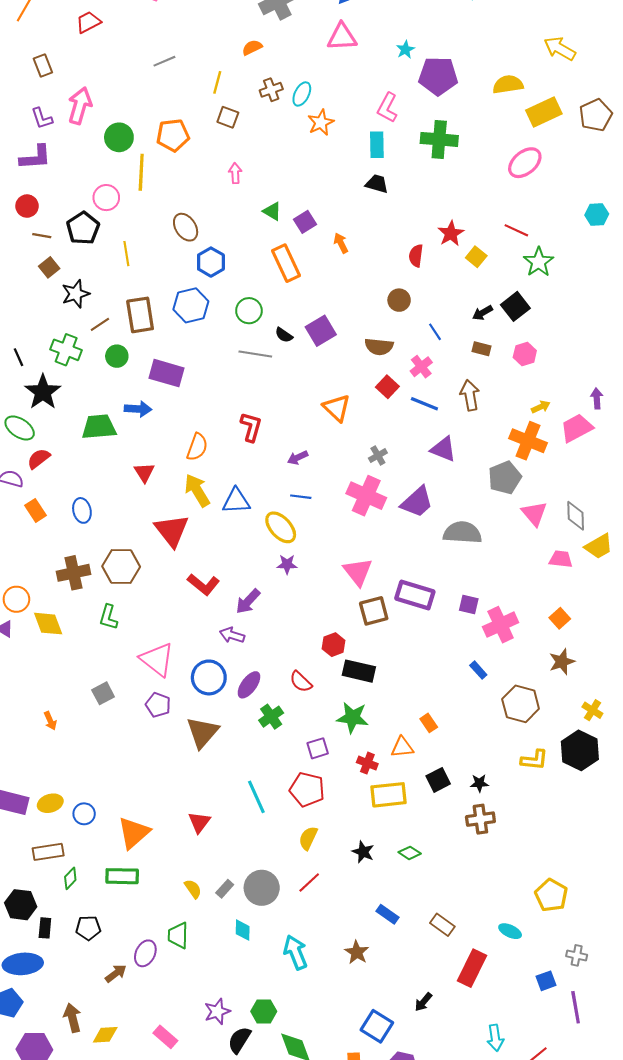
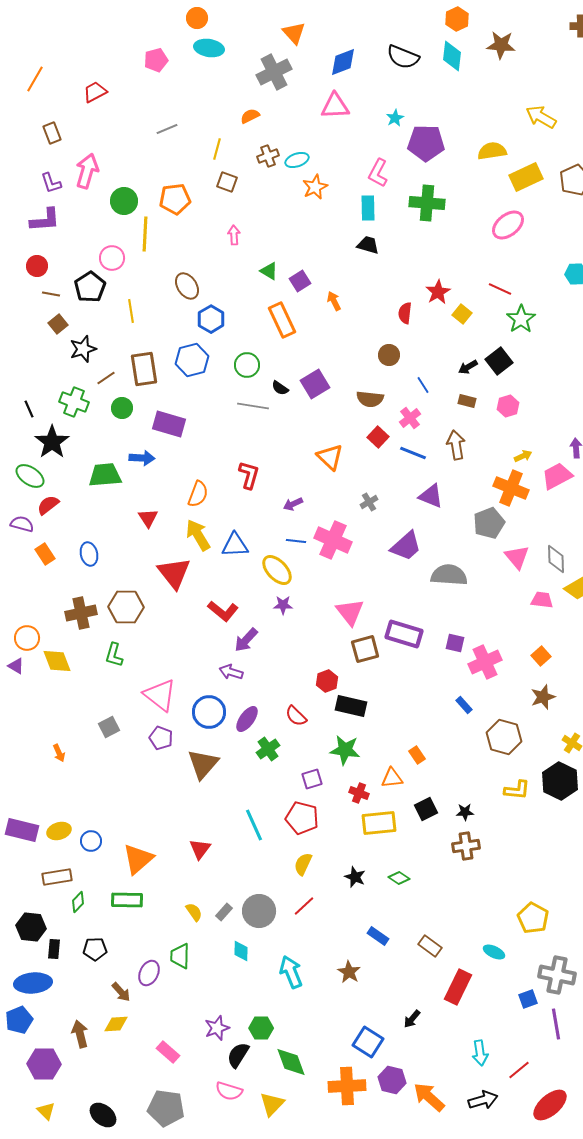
cyan ellipse: (302, 94) -> (297, 160), turned 45
pink cross: (366, 496) -> (333, 540), moved
red L-shape: (204, 584) -> (223, 611), moved
gray cross: (577, 955) -> (557, 975), size x1.8
brown arrow: (116, 973) -> (121, 992), turned 85
yellow diamond: (105, 1035) -> (116, 1024), moved

